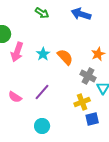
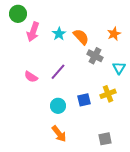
gray cross: (88, 76) -> (95, 56), moved
yellow cross: (82, 102) -> (108, 94), moved
blue square: (92, 119) -> (84, 100), moved

